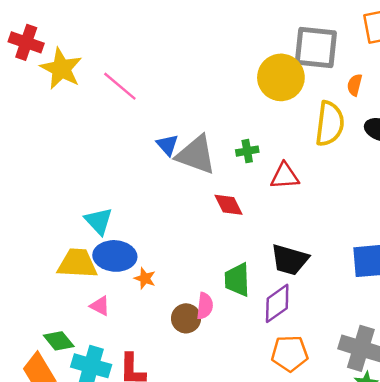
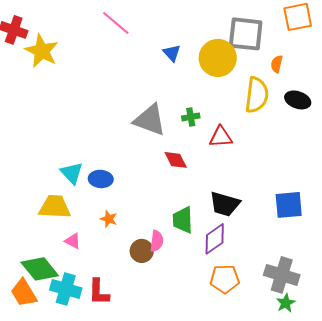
pink line: (120, 86) -> (116, 23), moved
blue triangle: (167, 145) -> (172, 53), moved
blue ellipse: (115, 256) -> (101, 179), moved, size x0.7
green diamond: (59, 341) -> (40, 269), size x1.5

